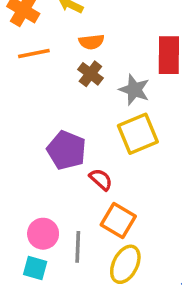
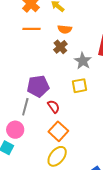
yellow square: (138, 134) -> (80, 86), size x0.7
purple pentagon: (66, 150) -> (38, 86), turned 30
gray line: (78, 247) -> (25, 107), moved

